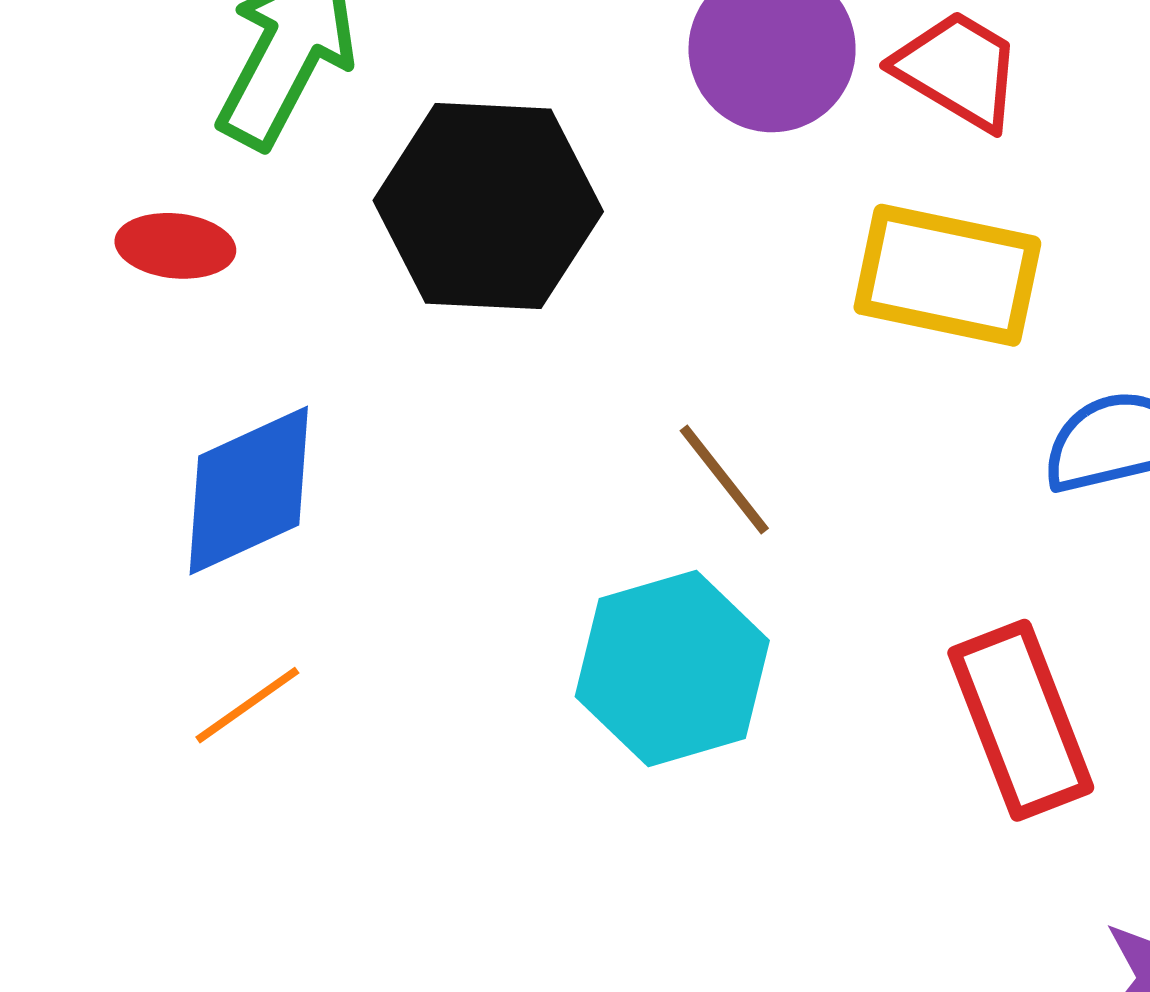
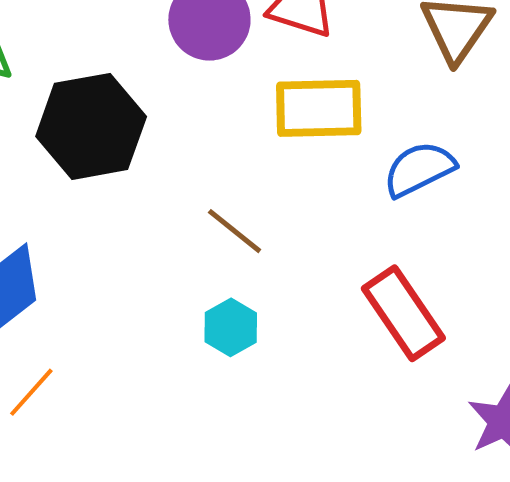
cyan hexagon: (672, 668) -> (231, 327), size x0.6

